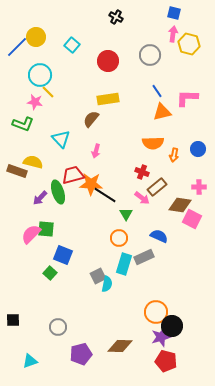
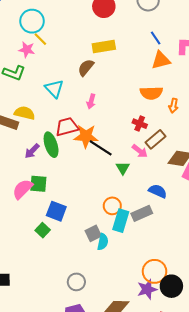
orange circle: (119, 238) -> (112, 206), moved
gray circle: (58, 327) -> (76, 282), moved
purple star: (161, 337) -> (147, 289), moved

